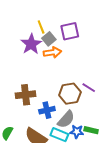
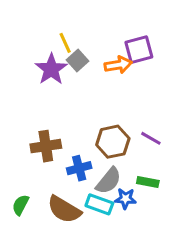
purple square: (70, 31) -> (139, 50), moved
orange arrow: (52, 52) -> (118, 65), moved
purple line: (89, 88) -> (151, 138), moved
green rectangle: (91, 130) -> (148, 182), moved

